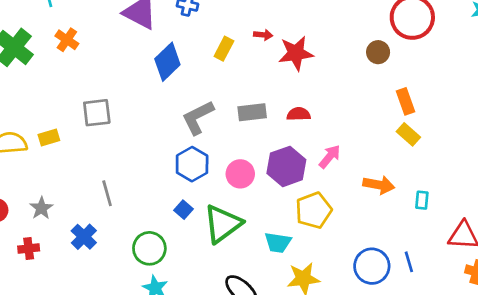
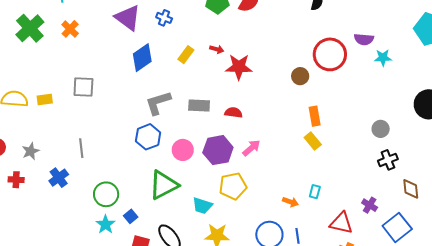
orange arrow: (379, 185) -> (290, 202), moved, size x0.7
blue square: (183, 210) -> (131, 216), moved

